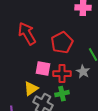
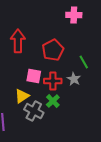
red arrow: (27, 34) -> (18, 41), turned 30
green cross: (62, 94) -> (53, 101), turned -32

